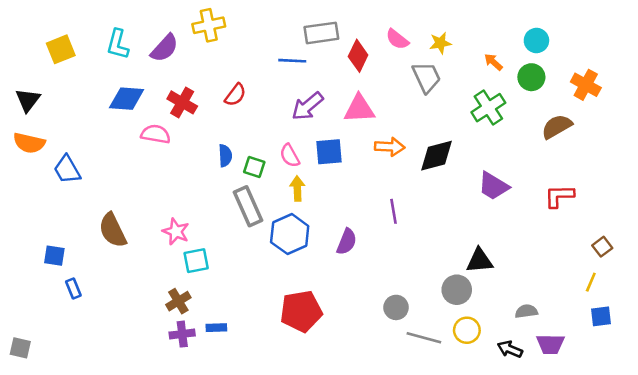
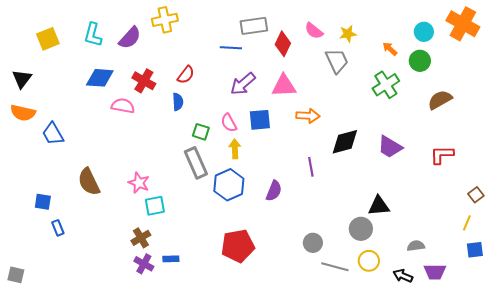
orange cross: (586, 85) -> (463, 24), moved, size x1.4
blue semicircle: (225, 156) -> (178, 102), moved
black diamond: (436, 156) -> (345, 142), moved
purple cross: (182, 334) -> (144, 264), turned 36

